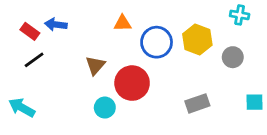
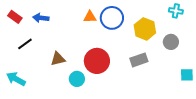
red rectangle: (30, 31) -> (15, 17), moved
blue circle: (157, 42) -> (112, 18), moved
brown triangle: (95, 65) -> (58, 59), moved, turned 35
gray rectangle: (197, 103) -> (139, 60), moved

